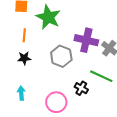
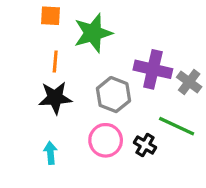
green star: (48, 17) -> (93, 33), turned 30
black star: (24, 58) -> (55, 98), size x1.5
pink circle: (56, 102) -> (106, 140), moved

